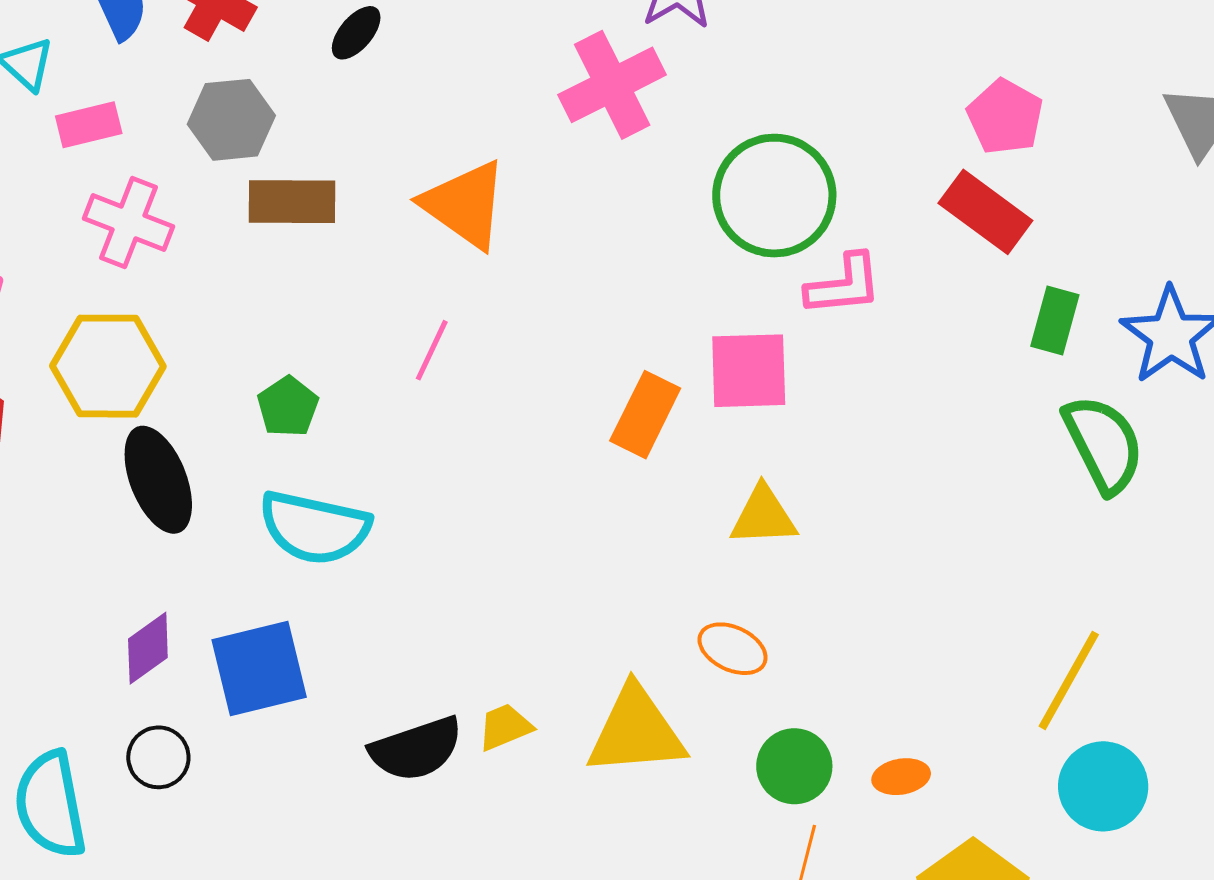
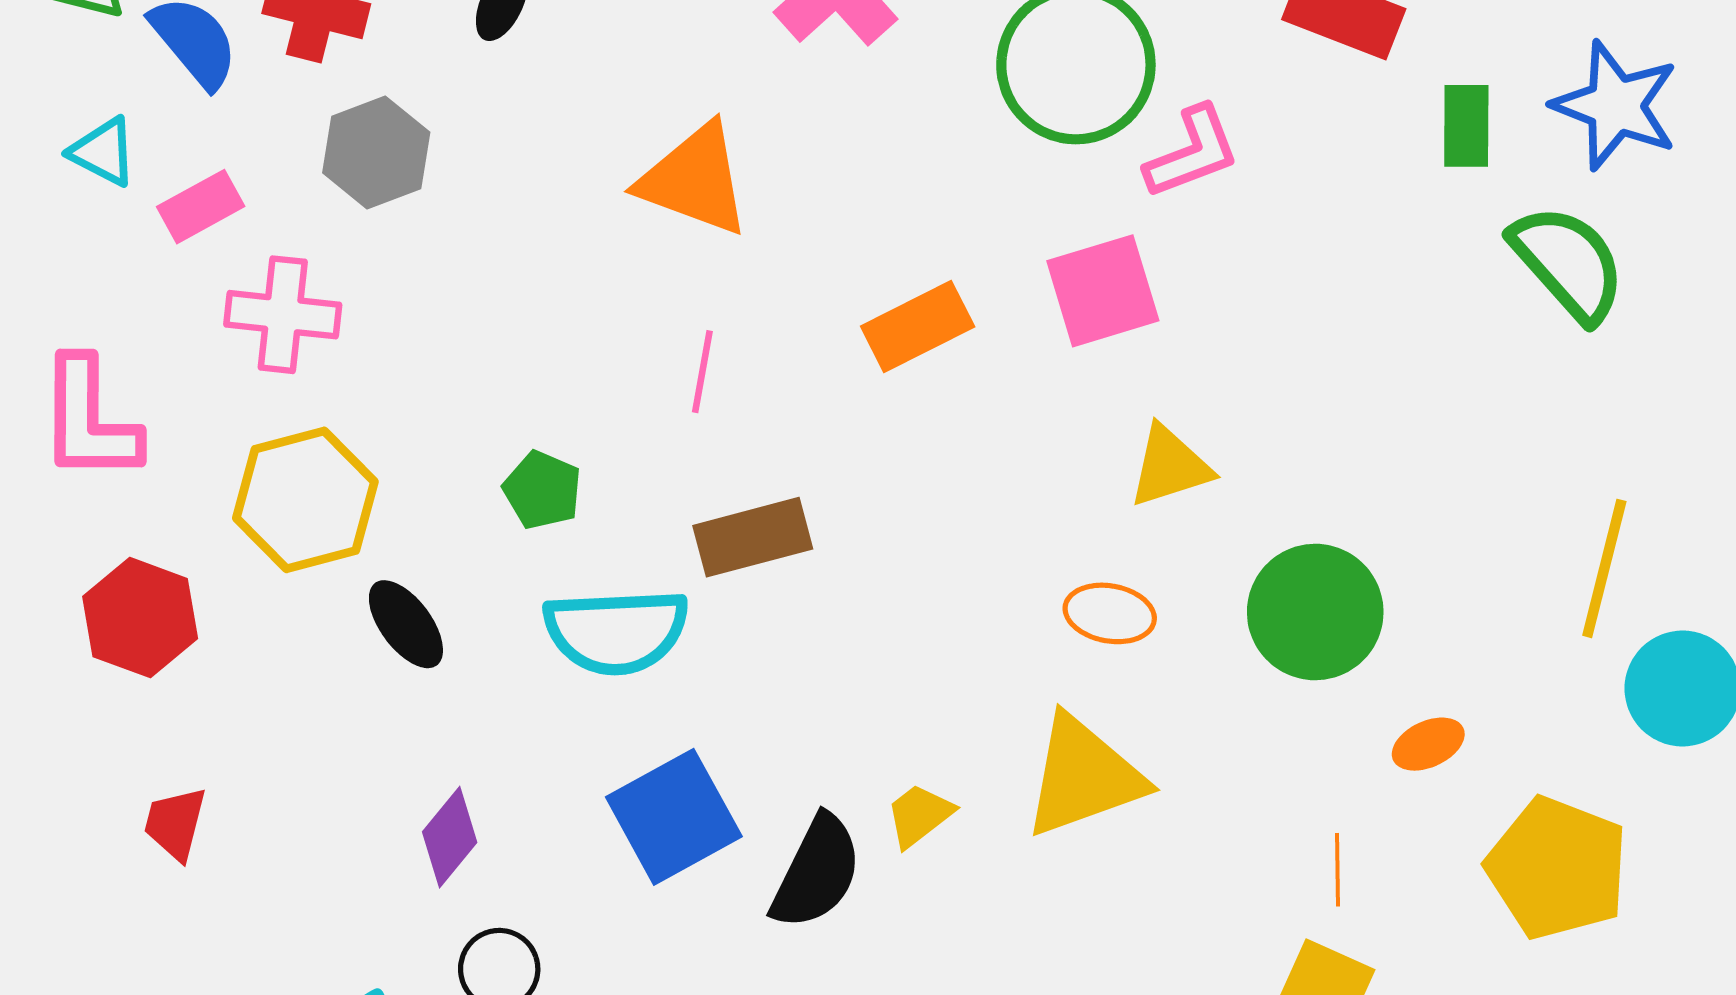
brown rectangle: (292, 202) -> (753, 537), moved
orange rectangle: (645, 415) -> (918, 326), moved, turned 52
black ellipse: (158, 480) -> (406, 624), size x0.7
orange ellipse: (733, 649) -> (1110, 613), moved
blue square: (259, 668) -> (674, 817), moved
black semicircle: (416, 749) -> (817, 872), turned -30
green circle: (794, 766) -> (1315, 612), moved, size x1.4

